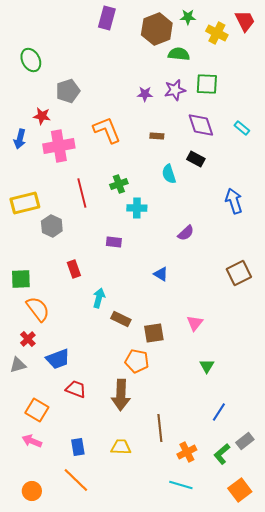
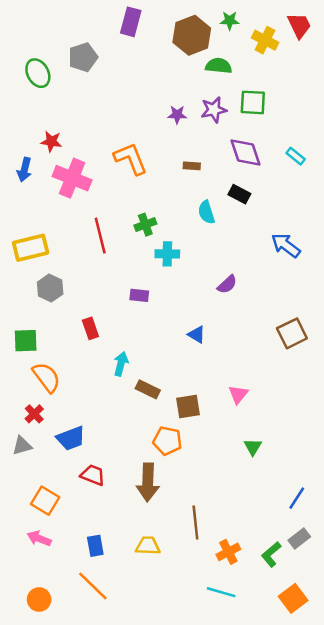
gray pentagon: (68, 91) -> (83, 57), moved
pink cross: (59, 146) -> (72, 178), turned 32
blue arrow: (234, 201) -> (286, 245), turned -35
gray hexagon: (52, 226) -> (50, 288), moved
blue line: (219, 412) -> (297, 498), moved

